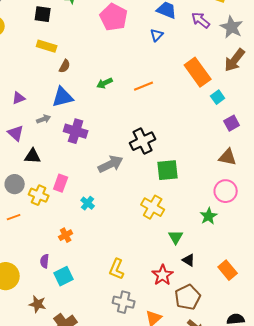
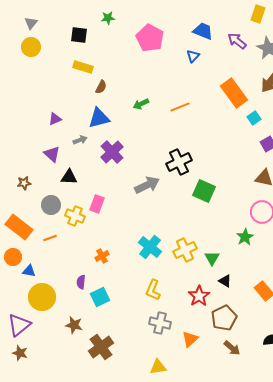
purple cross: (76, 131) -> (112, 152), turned 30
green square: (168, 170) -> (204, 191), turned 30
cyan cross: (88, 203) -> (150, 247), moved, size x1.6
yellow cross: (153, 207) -> (185, 250), moved, turned 35

